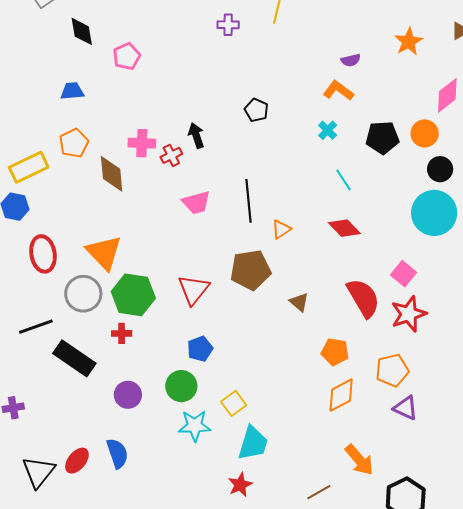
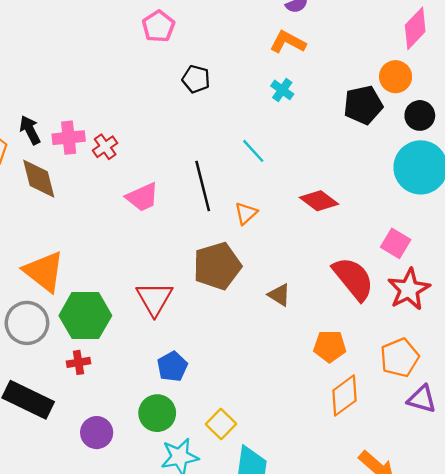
pink pentagon: (127, 56) -> (158, 26), moved
black arrow: (196, 135) -> (30, 130), moved
black pentagon: (382, 138) -> (363, 105), moved
cyan line: (343, 180) -> (253, 151), moved

